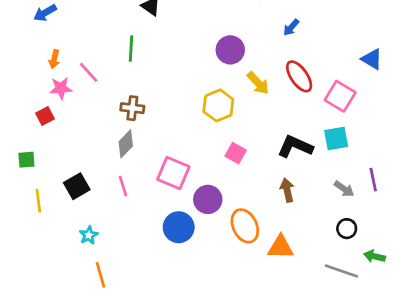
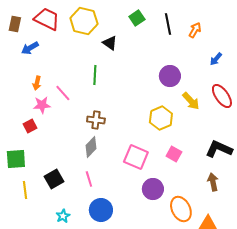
green square: (26, 160) -> (16, 159), size x1.5
pink square: (173, 173) -> (136, 157), moved
blue circle: (179, 227) -> (101, 210), moved

